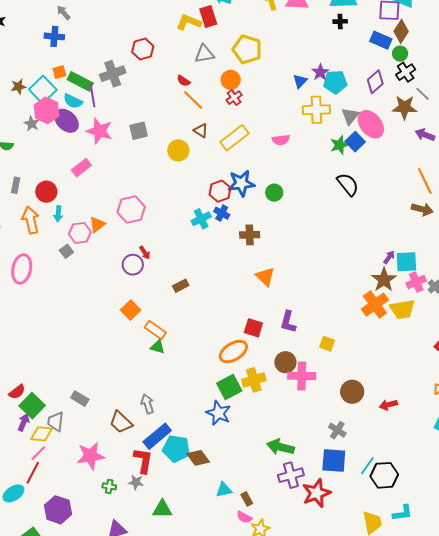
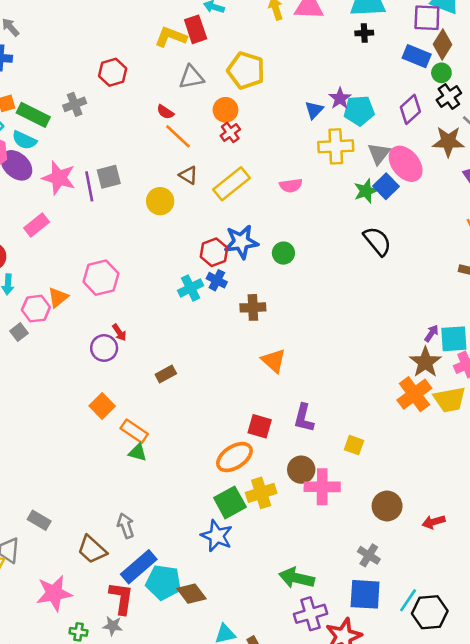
gray cross: (113, 74) -> (75, 104), size x0.7
purple line: (92, 95) -> (89, 186), moved

